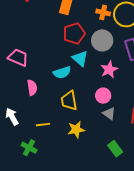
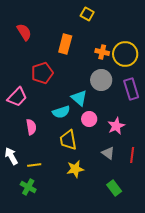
red pentagon: (74, 33) -> (42, 73), moved
pink trapezoid: (18, 58) -> (17, 97), turned 110
pink star: (109, 70) -> (116, 126), moved
pink circle: (103, 96) -> (89, 119), moved
yellow line: (43, 125) -> (34, 165), moved

